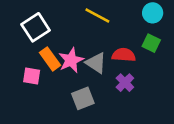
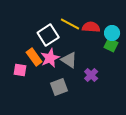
cyan circle: (153, 13) -> (112, 33), moved
white square: (36, 27) -> (48, 35), moved
red semicircle: (124, 55) -> (91, 27), moved

